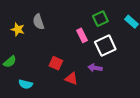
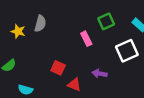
gray semicircle: (38, 22) -> (40, 24), turned -147
white square: (105, 46) -> (127, 51), moved

